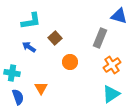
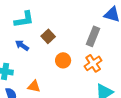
orange cross: (112, 65) -> (93, 63), moved
orange triangle: (41, 88) -> (34, 86), turned -48

